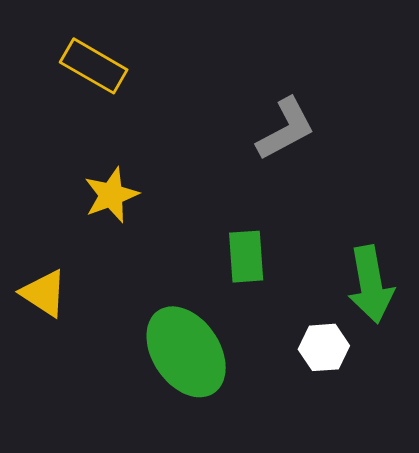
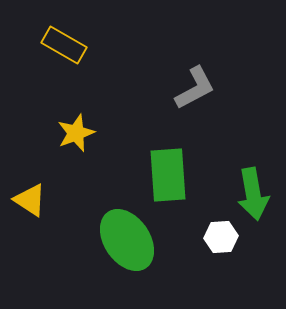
green rectangle: (246, 257) -> (168, 175), size x1.5

